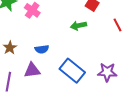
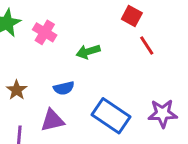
red line: (117, 25) -> (147, 46), moved
green arrow: (78, 26) -> (88, 52), moved

